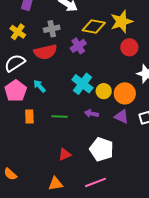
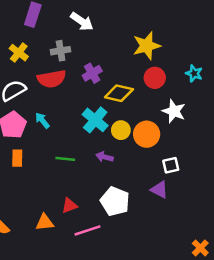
yellow diamond: (94, 26) -> (119, 93), moved
orange rectangle: (29, 116) -> (17, 158), moved
purple triangle: (122, 117) -> (159, 190), moved
pink line: (96, 182) -> (88, 230), moved
orange triangle: (56, 184) -> (45, 222), moved

